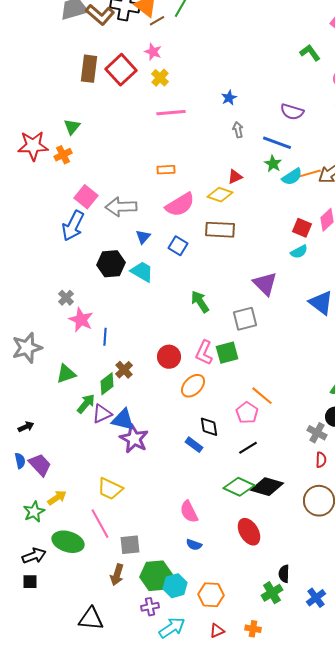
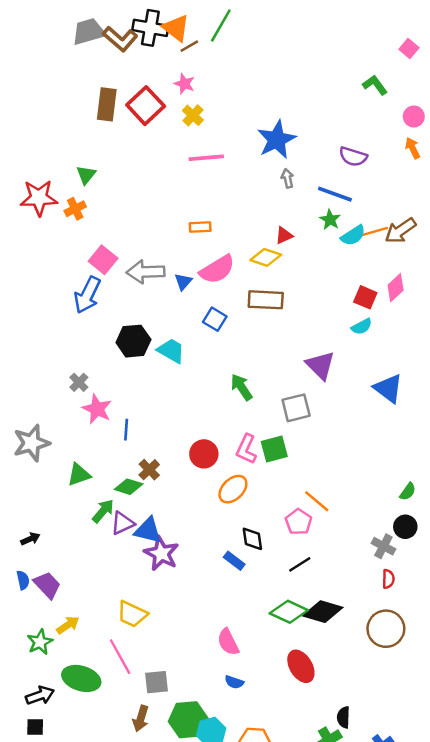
blue star: (229, 98) -> (277, 140), size x2.0
blue triangle: (143, 237) -> (183, 282), moved
green diamond: (107, 384) -> (129, 487), turned 55

